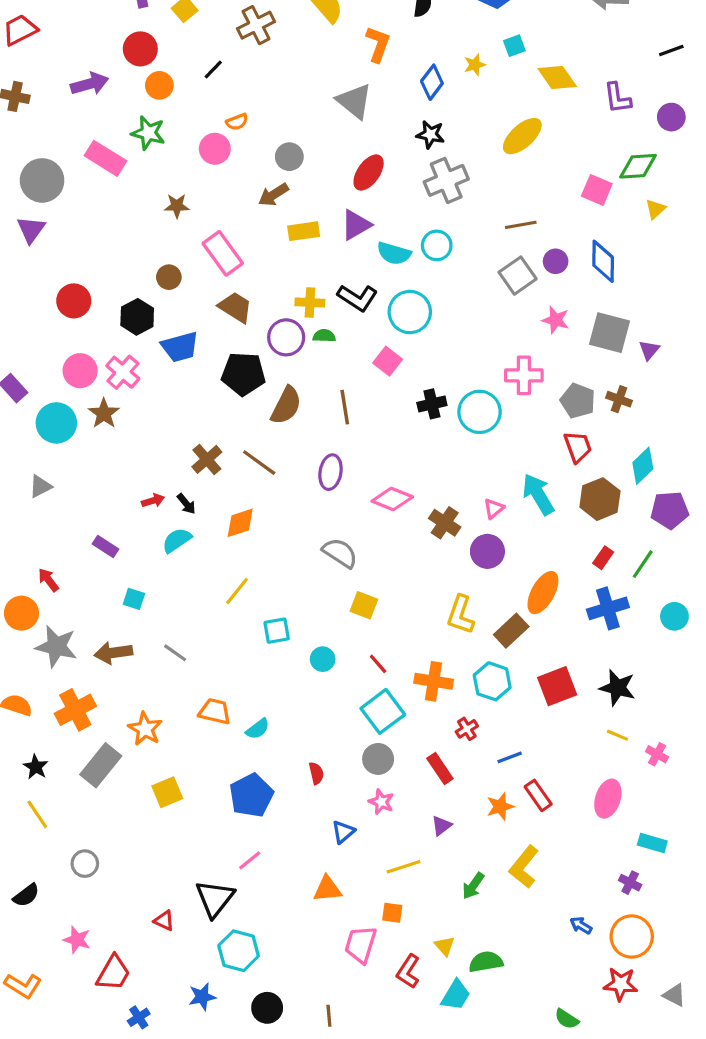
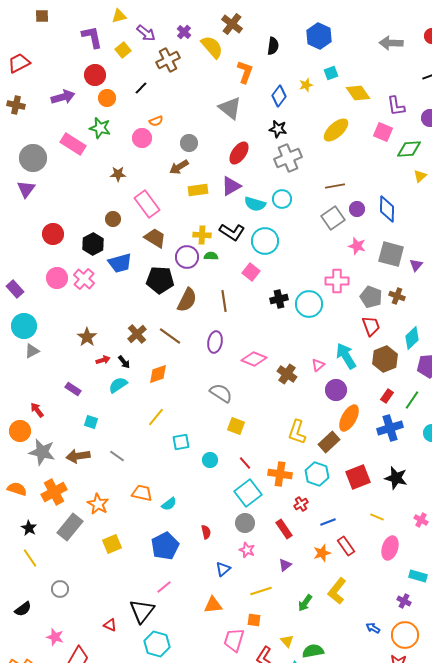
pink square: (597, 190) -> (383, 132), moved
brown star: (104, 413) -> (87, 337), moved
cyan circle: (56, 423) -> (24, 326), moved
purple circle: (487, 551) -> (336, 390), moved
yellow line: (617, 735) -> (377, 517), moved

